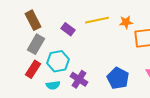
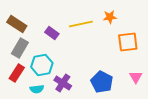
brown rectangle: (33, 20) -> (17, 24), turned -30
orange star: (126, 22) -> (110, 17), moved

